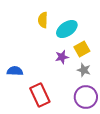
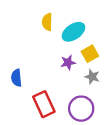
blue semicircle: (15, 71) -> (16, 78), turned -98
purple circle: (86, 97) -> (81, 109), moved

